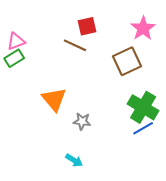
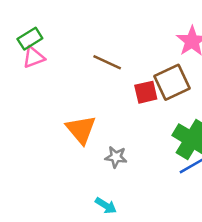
red square: (87, 26) -> (146, 92), moved
green rectangle: (14, 58) -> (30, 39), moved

